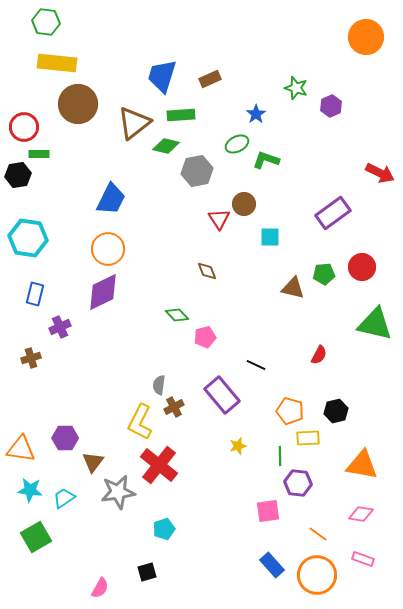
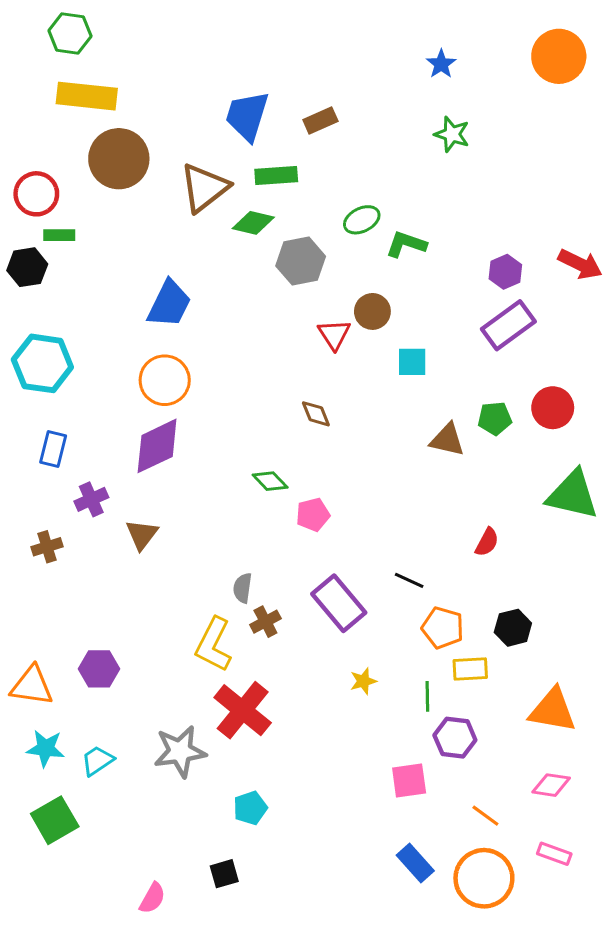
purple hexagon: (331, 106) -> (505, 272), moved
blue star: (256, 114) -> (441, 64), moved
black line: (256, 365) -> (409, 580), moved
brown triangle: (93, 462) -> (142, 535), moved

